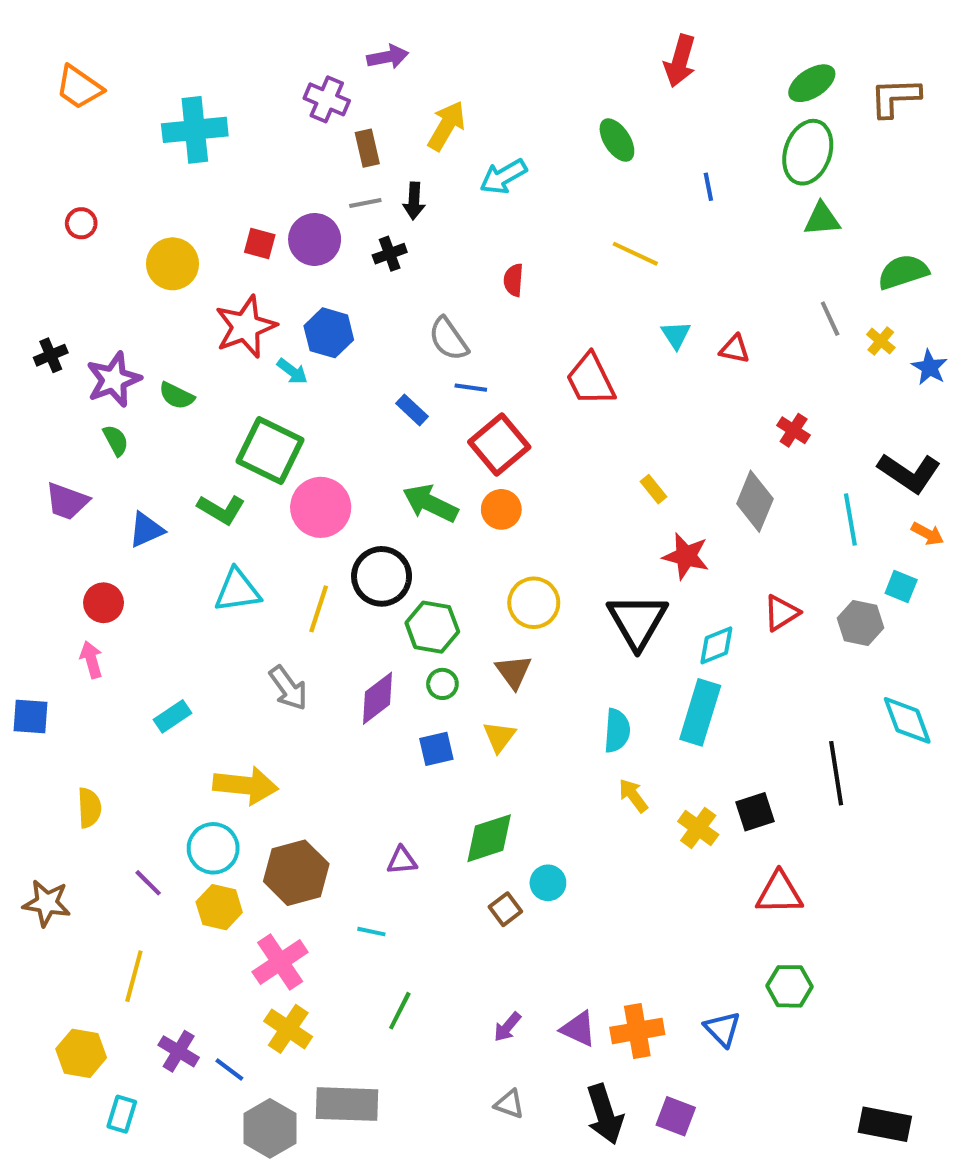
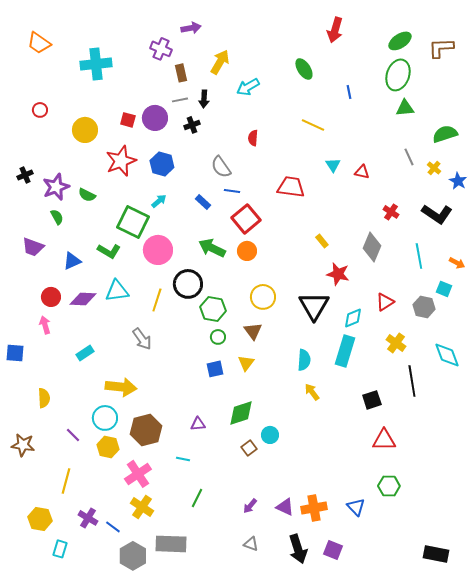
cyan arrow: (292, 371) -> (159, 201), moved, turned -77
red trapezoid: (591, 380) -> (291, 187), turned 124
black L-shape: (909, 473) -> (437, 214), moved
purple diamond: (377, 698) -> (83, 299), moved, turned 40
yellow cross: (698, 828) -> (396, 343), moved

